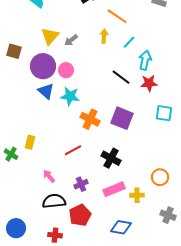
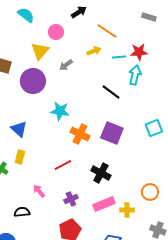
yellow arrow: (104, 36) -> (94, 51), turned 64
gray arrow: (71, 40) -> (66, 65), moved
cyan line: (129, 42) -> (119, 57), turned 40
pink circle: (66, 70) -> (56, 32), moved
red star: (149, 83) -> (139, 52), moved
blue triangle: (46, 91) -> (19, 129), moved
cyan square: (164, 113) -> (154, 128), turned -30
black semicircle: (54, 201) -> (22, 212), moved, size x0.7

